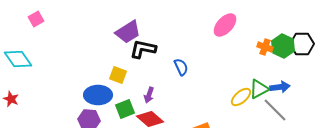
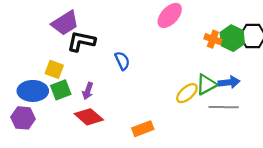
green square: (125, 109) -> (61, 90), moved
gray line: (275, 110) -> (224, 107), turned -44

